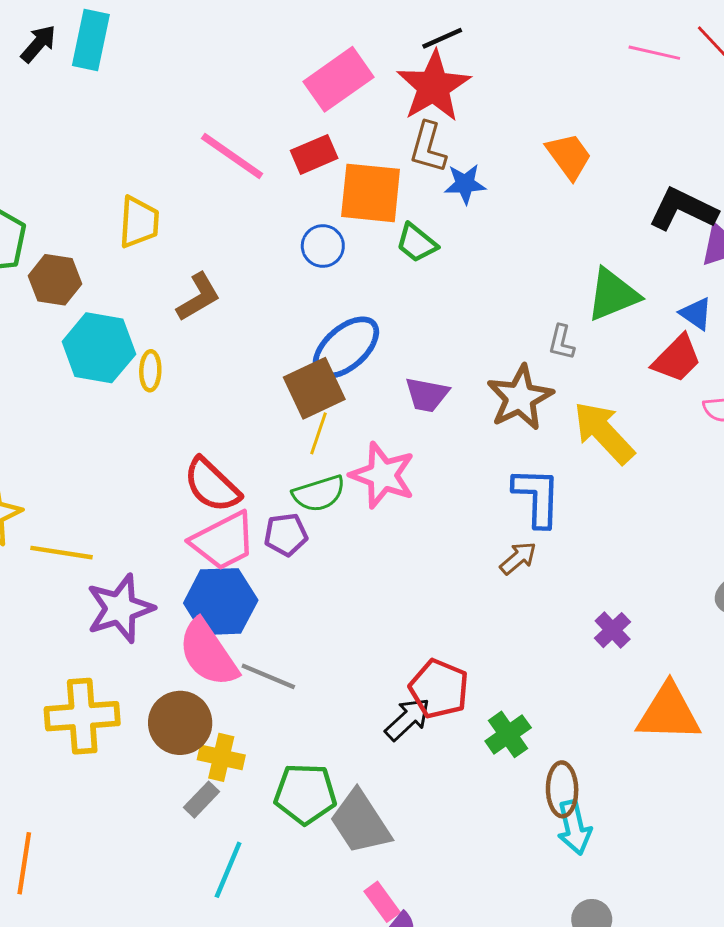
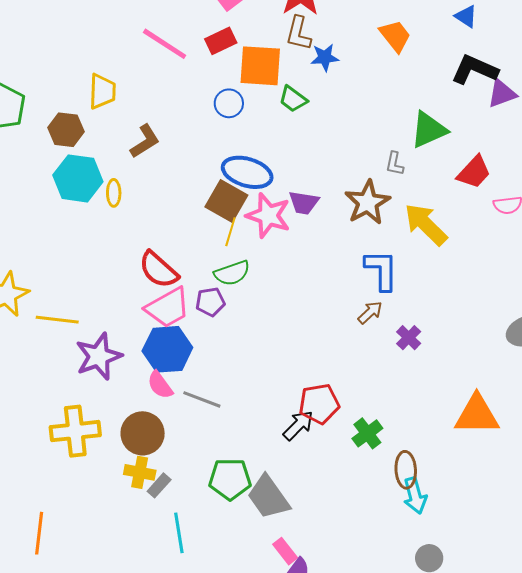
brown hexagon: (55, 280) -> (66, 130), moved
blue triangle: (696, 314) -> (466, 16), moved
blue ellipse: (346, 348) -> (247, 172), turned 60
brown square: (314, 388) -> (226, 201), turned -33
pink star: (383, 475) -> (268, 215), moved
purple cross: (613, 630) -> (409, 338), moved
pink semicircle: (208, 653) -> (160, 385), size x0.6
red pentagon: (439, 689) -> (319, 404), turned -30
yellow cross: (221, 757) -> (140, 472), moved
cyan line: (228, 870) -> (179, 533), turned -30

